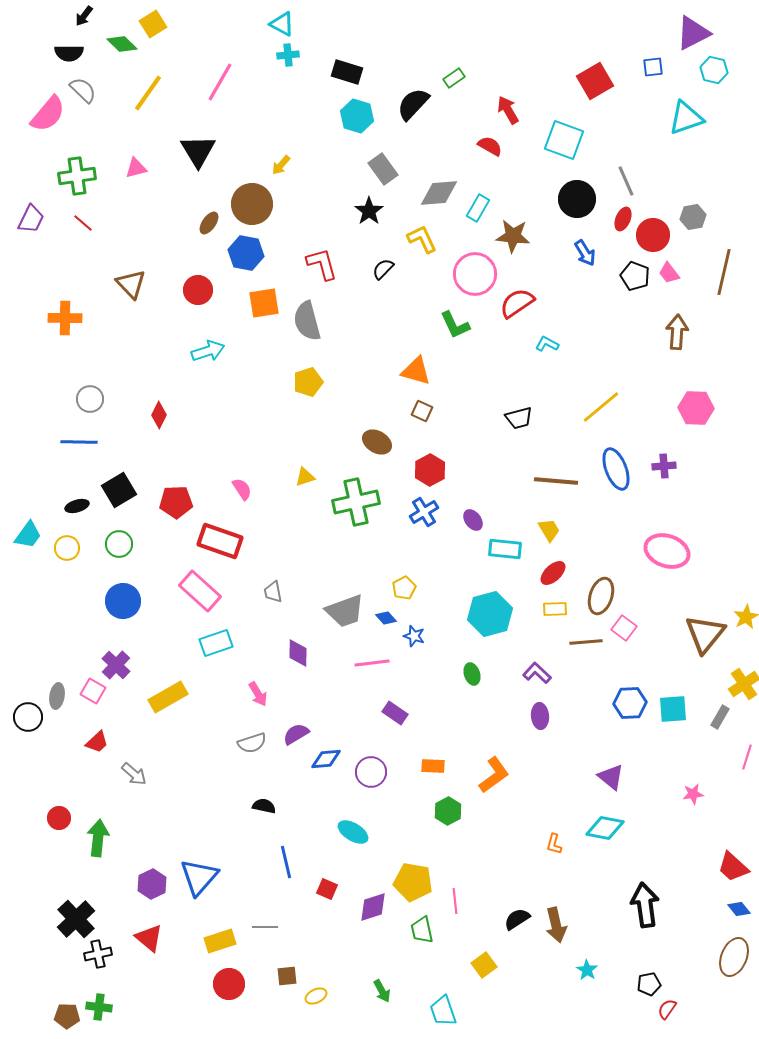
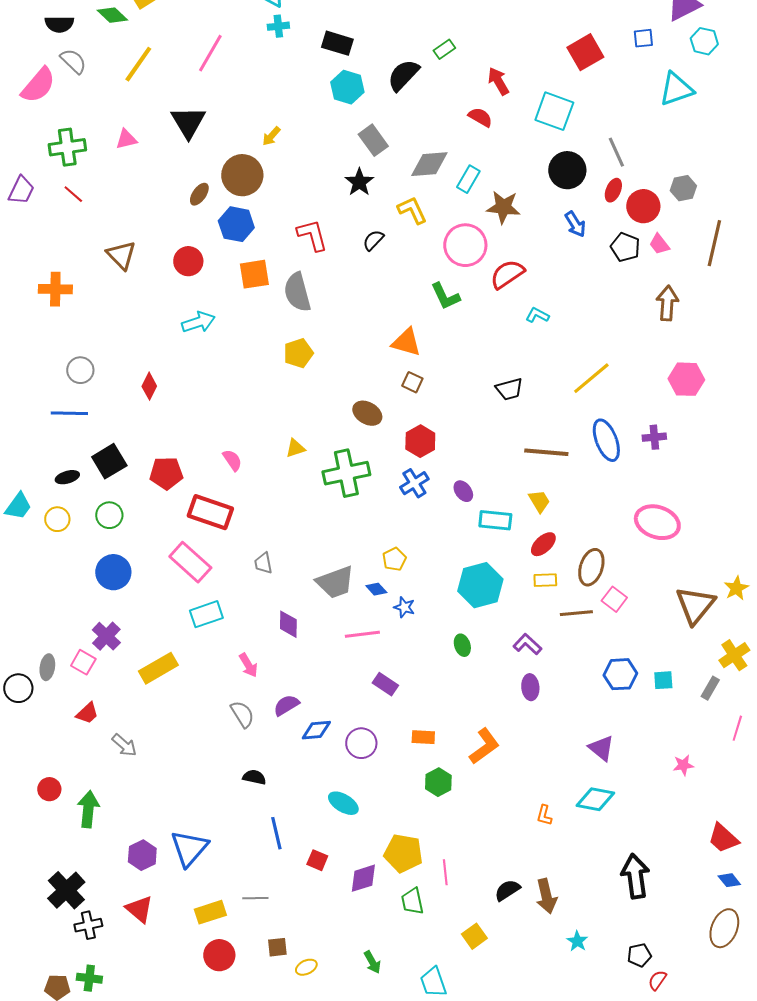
cyan square: (673, 709) -> (663, 680), size x0.7
gray semicircle: (252, 743) -> (242, 714), turned -104

